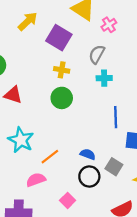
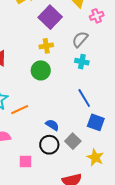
yellow cross: (62, 70) -> (46, 46), turned -32
blue line: (116, 117) -> (84, 98), turned -42
orange line: (50, 157) -> (20, 110), moved
pink square: (68, 200) -> (25, 161), turned 32

